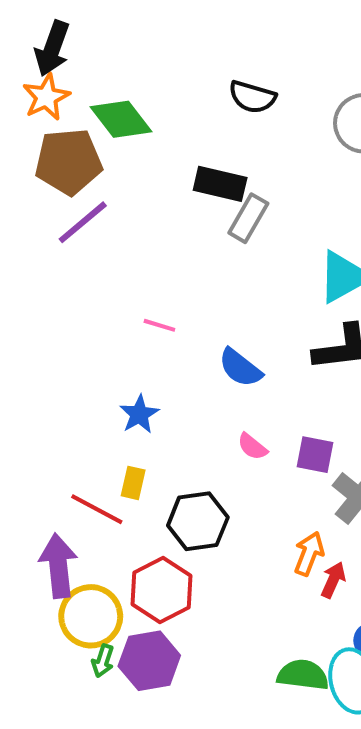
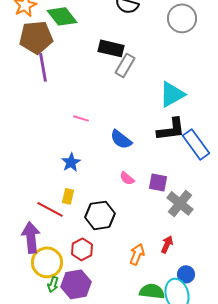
purple line: (83, 222) -> (43, 67), turned -60
orange arrow: (309, 554) -> (137, 254), moved
red hexagon: (161, 590) -> (82, 249), size x0.7

